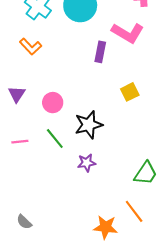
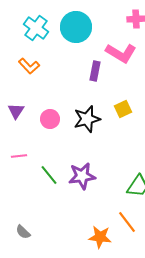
black star: (89, 125) -> (87, 119), moved
green line: (55, 138) -> (49, 175), moved
purple star: (86, 163) -> (82, 176), size x1.5

